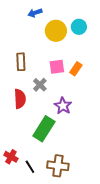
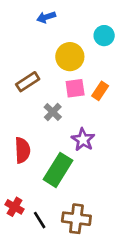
yellow circle: (56, 31) -> (70, 57), moved
brown rectangle: (21, 62) -> (28, 82), turned 60
red semicircle: (20, 99) -> (22, 150), moved

